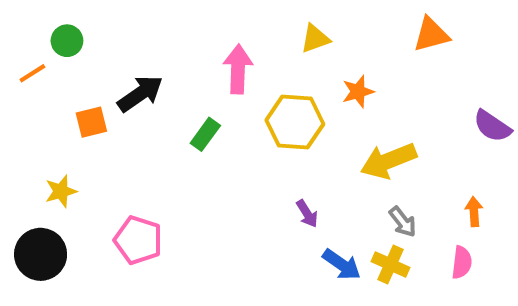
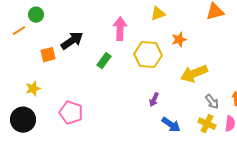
purple arrow: (307, 214) -> (154, 100), turned 56
gray arrow: (403, 222) -> (212, 102), moved
yellow cross: (390, 264) -> (207, 124), moved

